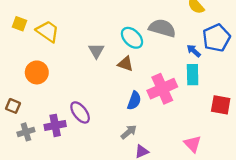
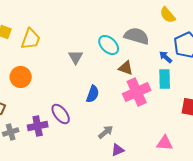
yellow trapezoid: (48, 31) -> (31, 39), turned 75
brown triangle: (125, 64) -> (126, 68), moved
blue semicircle: (134, 101) -> (93, 94), moved
pink triangle: (193, 144) -> (165, 143), turned -42

